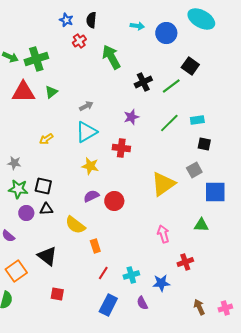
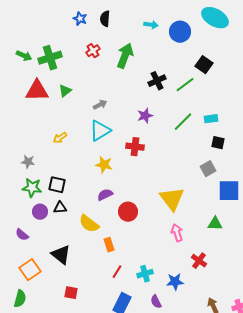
red cross: (79, 41) -> (93, 51), moved
green arrow: (111, 57) -> (125, 56), turned 50
yellow triangle: (163, 184) -> (172, 199), moved, turned -32
red circle: (114, 201) -> (128, 212), moved
red cross: (185, 262) -> (199, 261), turned -35

